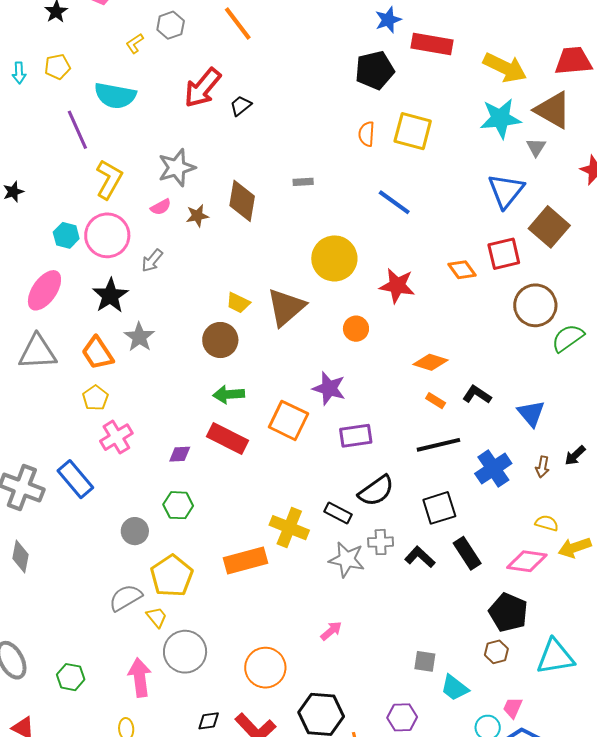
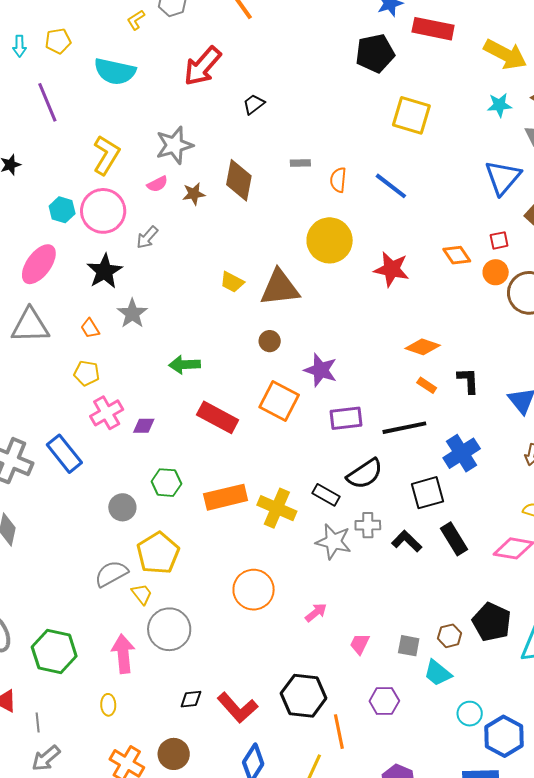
black trapezoid: (241, 106) -> (254, 104), moved
cyan star: (500, 118) -> (499, 105), size x0.6
purple line: (77, 130) -> (47, 102), moved
orange semicircle: (367, 134) -> (338, 180), moved
red square: (504, 254) -> (499, 240), size x0.6
brown triangle: (286, 307) -> (280, 288), turned 33
orange circle: (356, 329) -> (496, 272), moved
brown circle: (220, 340) -> (270, 341), moved, size x0.6
orange trapezoid: (97, 353) -> (90, 328), size x0.6
green arrow: (229, 394) -> (185, 365), moved
black L-shape: (477, 395) -> (468, 380), turned 52
yellow pentagon: (95, 398) -> (87, 373), turned -30
black line: (438, 445) -> (404, 428), moved
purple diamond: (180, 454) -> (144, 426), moved
blue cross: (493, 468) -> (462, 453), moved
orange rectangle: (246, 561) -> (226, 497), moved
black pentagon: (508, 612) -> (492, 622), moved
brown hexagon: (496, 652) -> (450, 636), moved
orange circle: (265, 668) -> (254, 590), moved
green hexagon: (71, 677) -> (54, 651), size x1.6
pink trapezoid: (513, 708) -> (360, 644), moved

